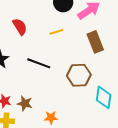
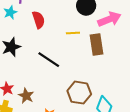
brown rectangle: (95, 42) -> (96, 45), moved
brown hexagon: (79, 75) -> (79, 93), moved

